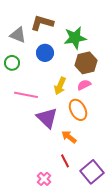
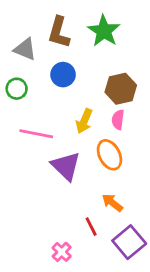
brown L-shape: (42, 23) -> (59, 32), turned -90
green star: (75, 38) -> (104, 31), moved, turned -30
pink semicircle: (84, 85) -> (118, 120), turned -56
orange arrow: (69, 137) -> (112, 203), moved

